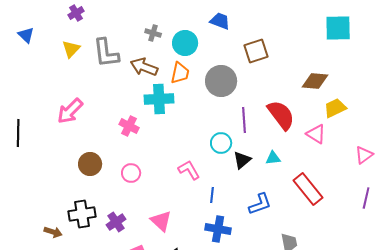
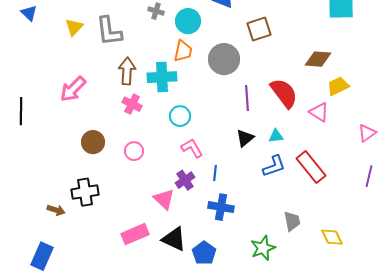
brown arrow: (144, 67) -> (127, 71), moved, turned 72
cyan circle: (221, 143) -> (180, 116), moved
blue L-shape: (260, 204) -> (274, 166), moved
purple cross: (116, 222) -> (185, 180), moved

